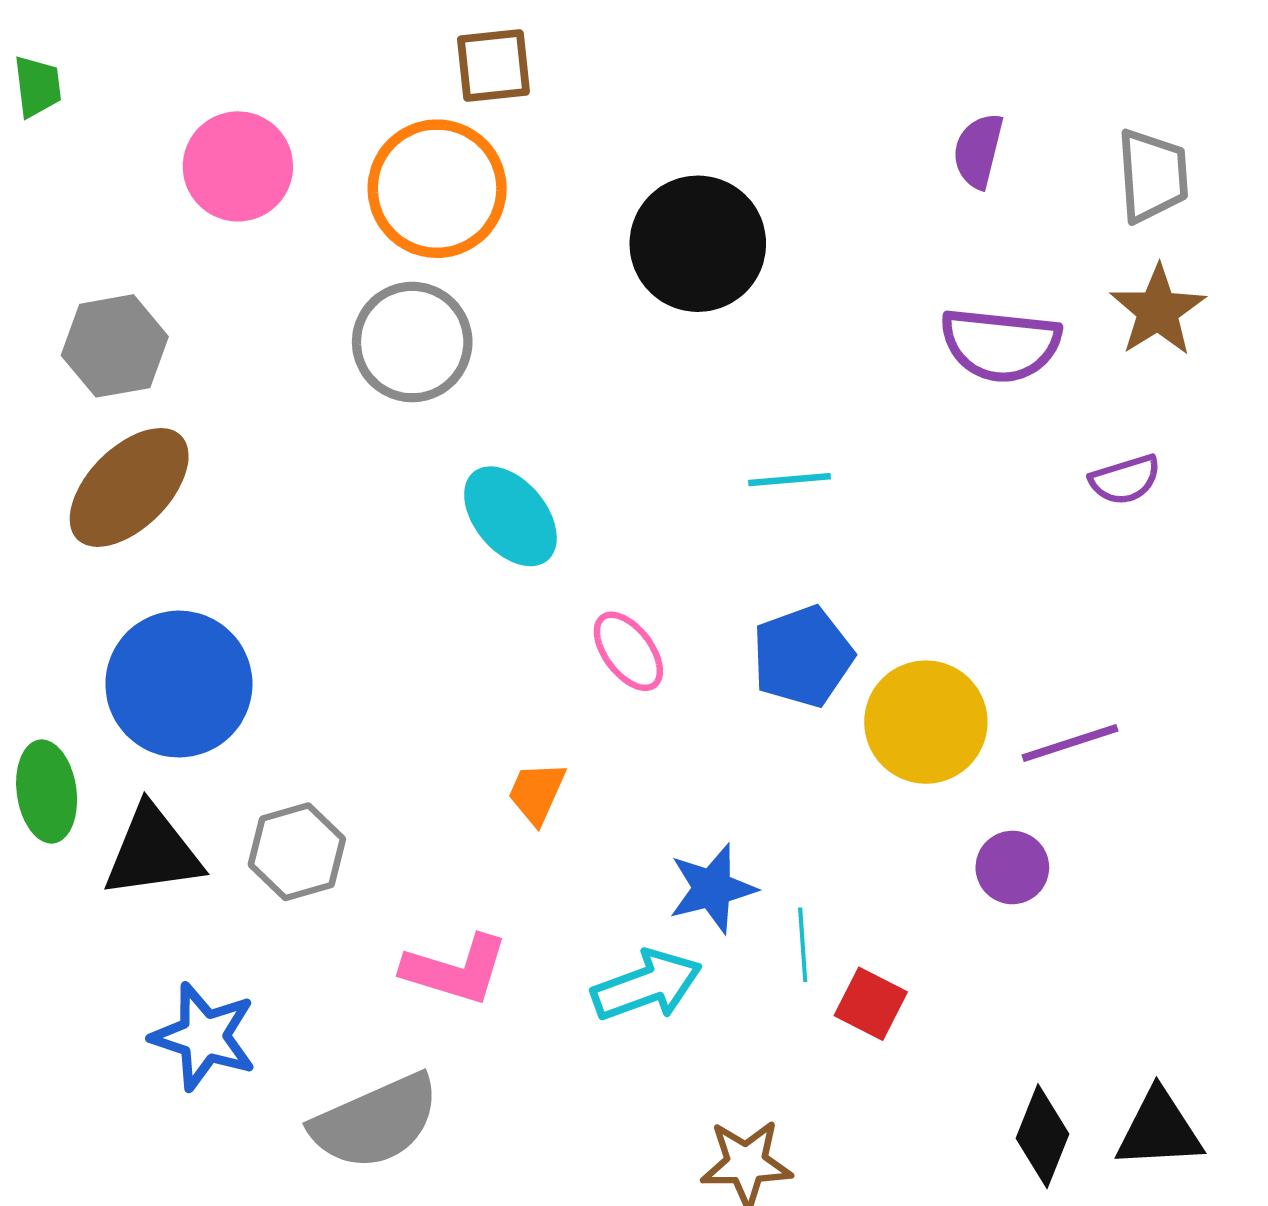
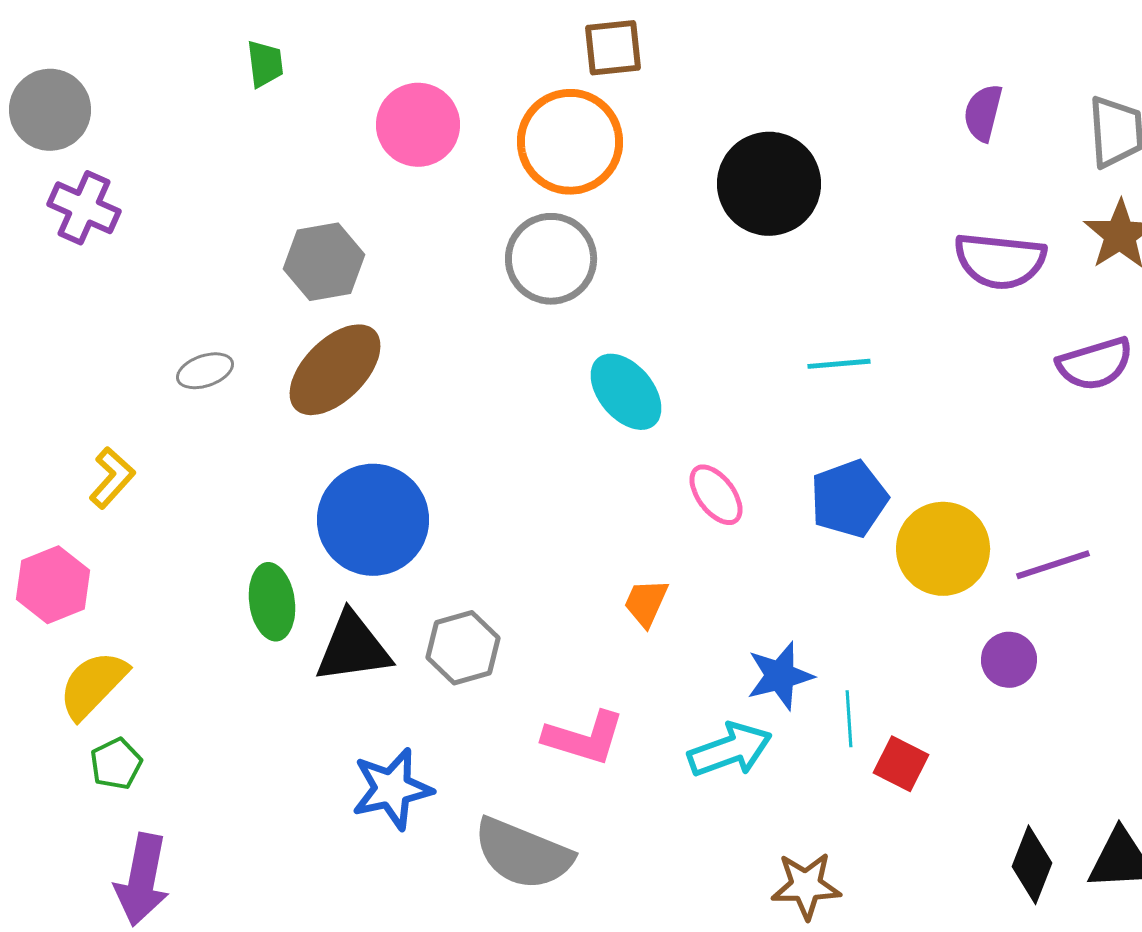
purple semicircle: (1125, 480) -> (1095, 364), size x1.4
blue star: (204, 1037) -> (392, 789), turned -30
gray semicircle: (375, 1122) -> (523, 854), turned 46

